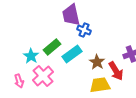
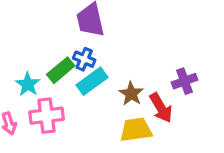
blue cross: (84, 30) -> (84, 59), moved
pink cross: (43, 76) -> (47, 116), turned 35

